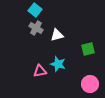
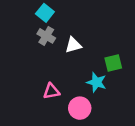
cyan star: (58, 64) -> (96, 82), moved
pink circle: (90, 84) -> (80, 108), moved

